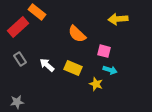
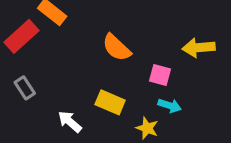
yellow arrow: (118, 19) -> (199, 48), moved
white arrow: (47, 65) -> (70, 122), moved

